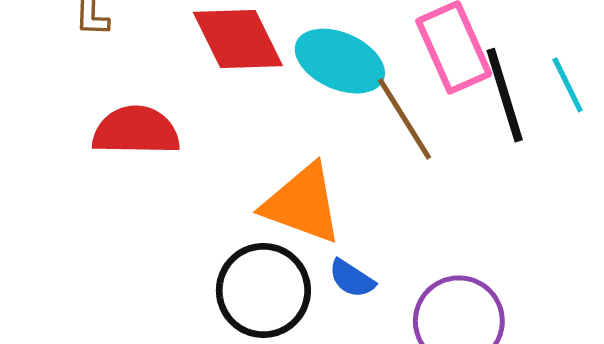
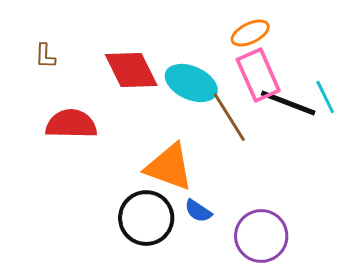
black line: (505, 95) -> (288, 103), turned -52

